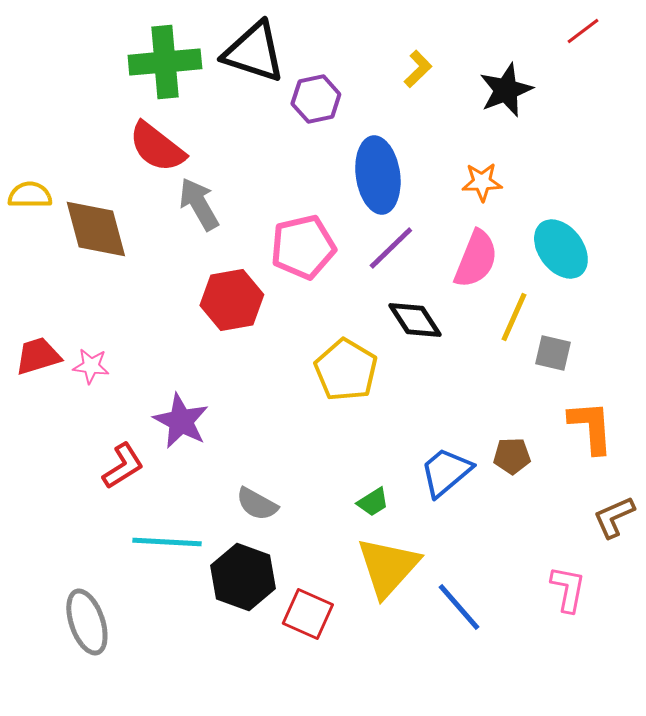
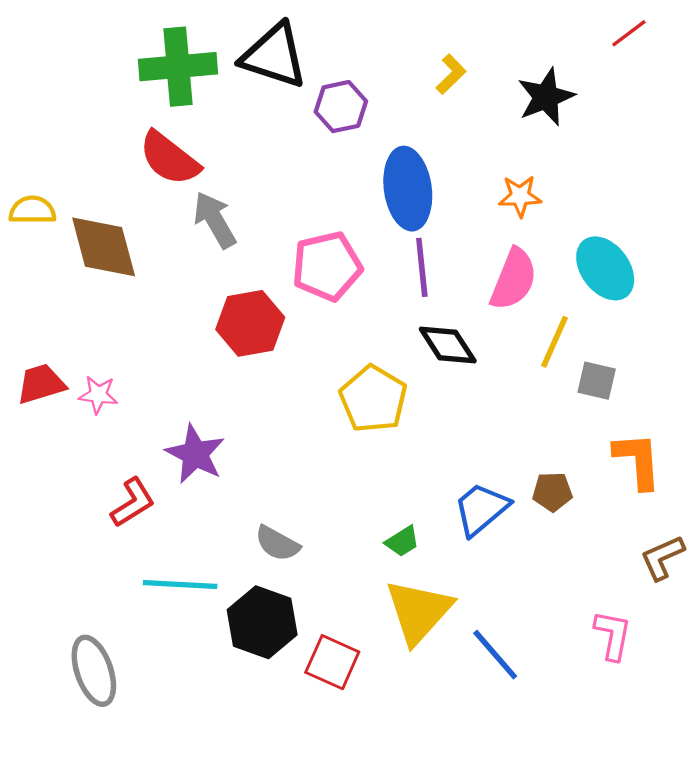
purple line: (391, 248) -> (422, 267), turned -52

